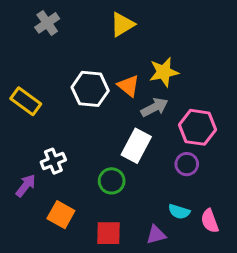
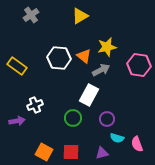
pink hexagon: (197, 127) -> (139, 65), moved
purple circle: (187, 164) -> (107, 119), moved
purple arrow: (26, 186) -> (17, 121), turned 42
orange square: (61, 215) -> (44, 152), moved

